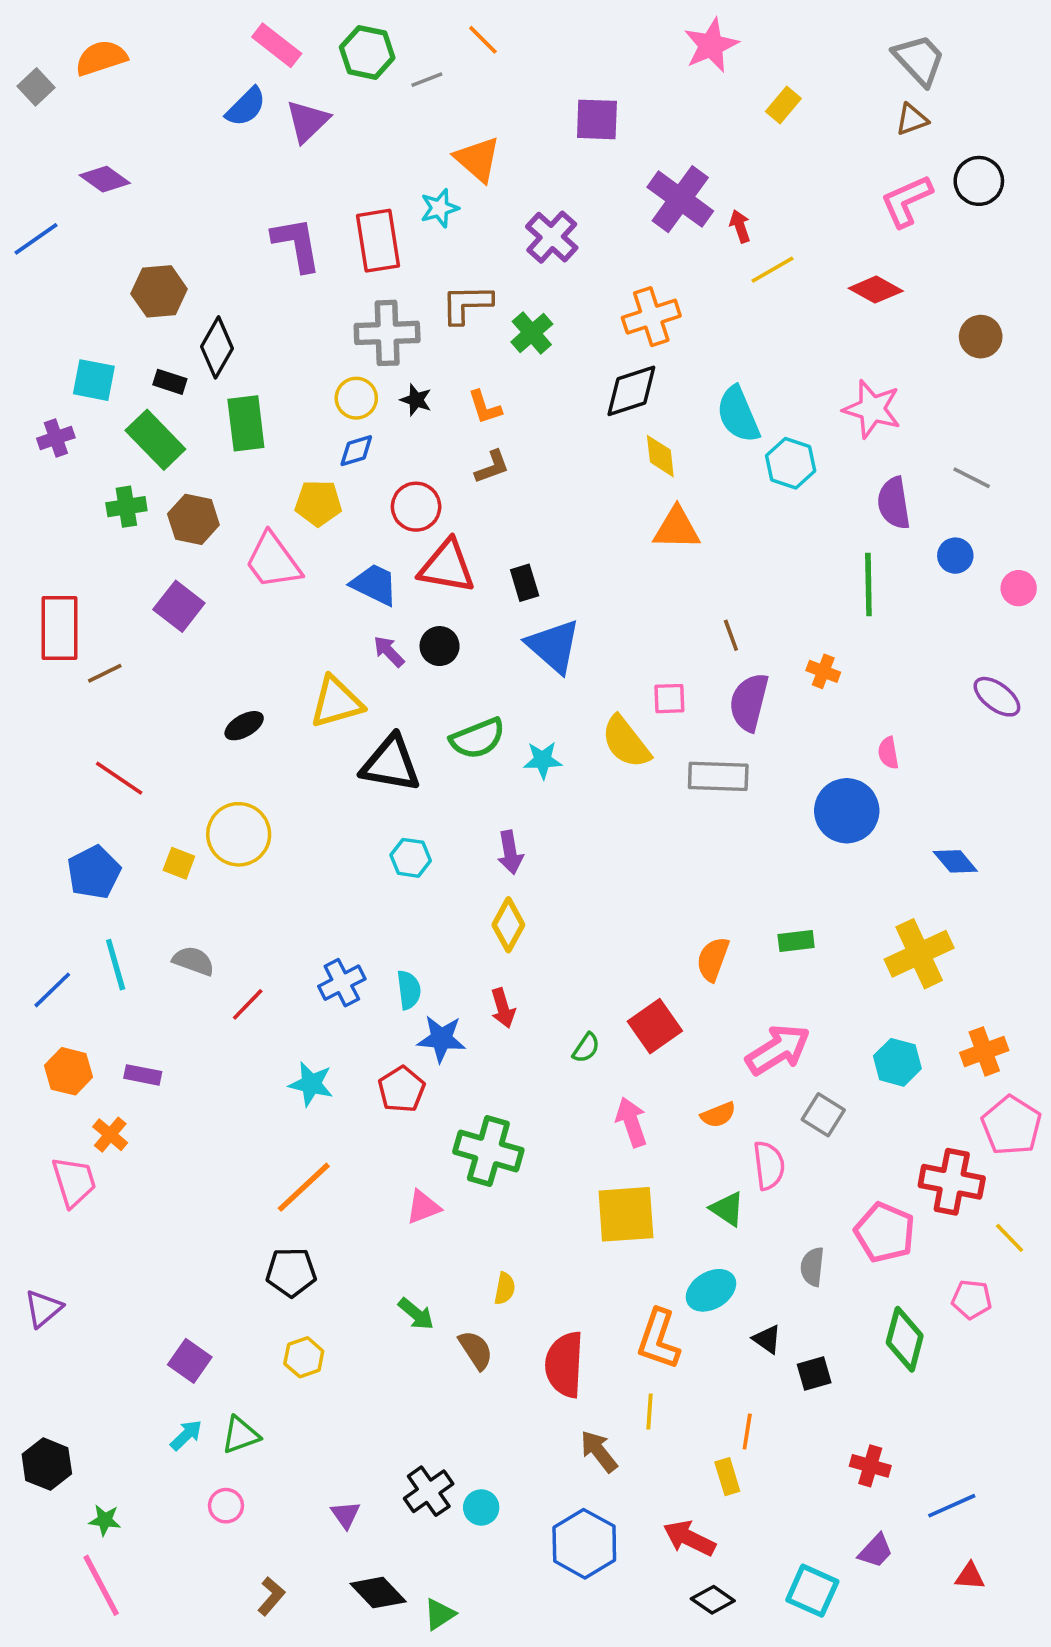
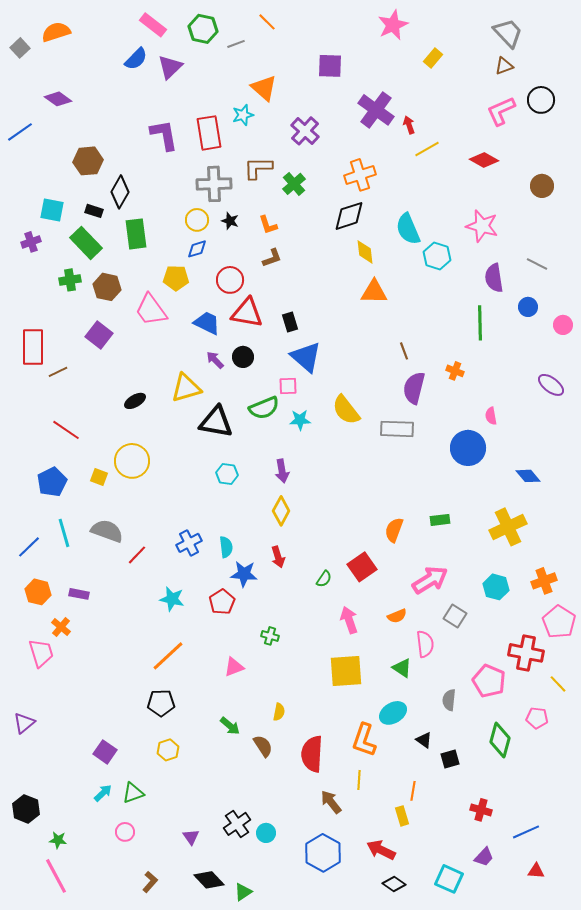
pink square: (669, 699) -> (288, 386), moved
gray semicircle: (193, 961) -> (107, 531), size x1.4
green cross: (488, 1151) -> (270, 636), size x0.5

